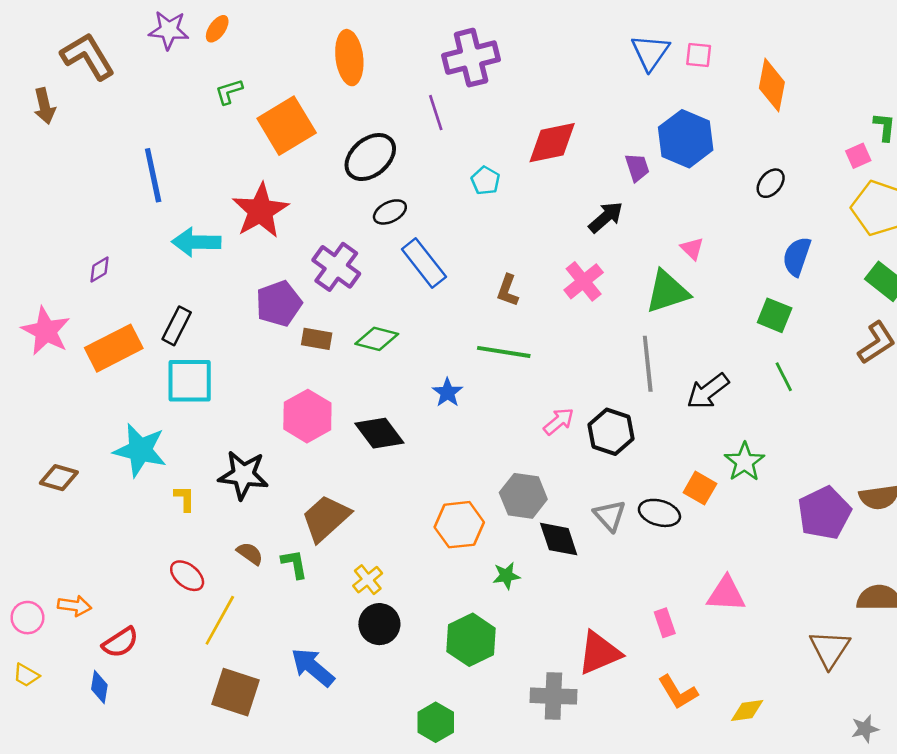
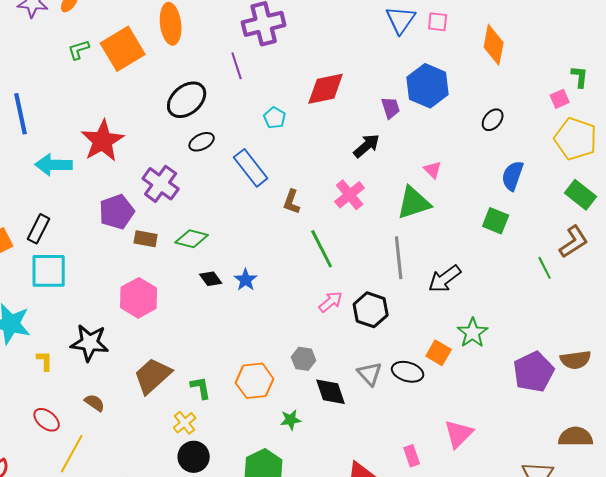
orange square: (287, 126) -> (123, 49), moved
blue rectangle: (424, 263) -> (251, 168), moved
green line: (504, 352) -> (322, 249), moved, turned 54
green line: (784, 377) -> (545, 268), moved
black diamond: (379, 433) -> (211, 279), moved, size x0.6
gray hexagon: (523, 496) -> (304, 359), size x0.7
green L-shape: (294, 564) -> (201, 388), moved
pink triangle: (726, 594) -> (459, 434), turned -48

